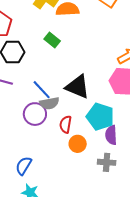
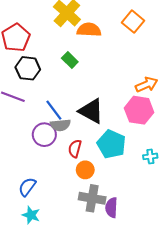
purple semicircle: (111, 135) -> (111, 208), moved
gray cross: (107, 162) -> (92, 198), moved, size x1.4

